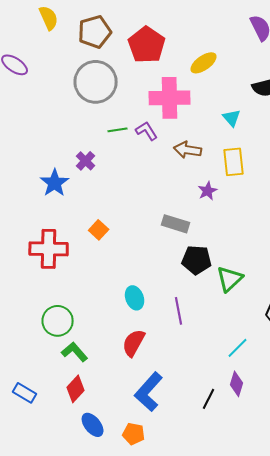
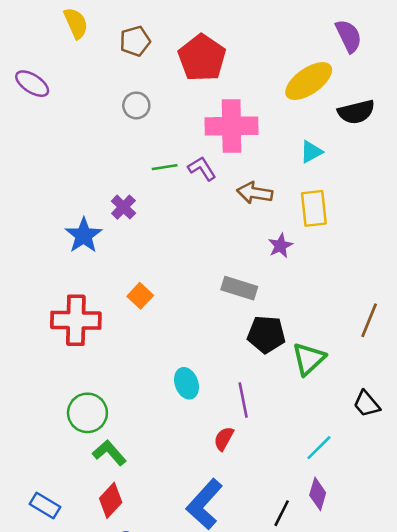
brown pentagon: (95, 32) -> (135, 41), size x0.7
yellow ellipse: (204, 63) -> (309, 81), moved, size x1.4
gray circle: (96, 82) -> (136, 105), size x0.5
cyan triangle: (232, 118) -> (311, 152), turned 42
red semicircle: (134, 343) -> (224, 439), moved, size x0.7

